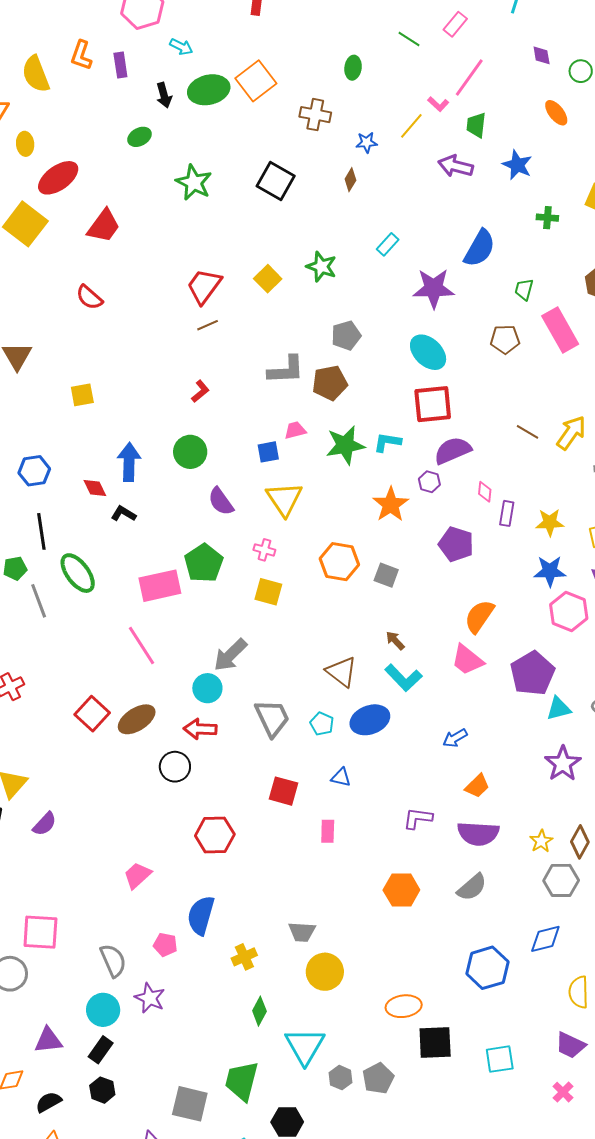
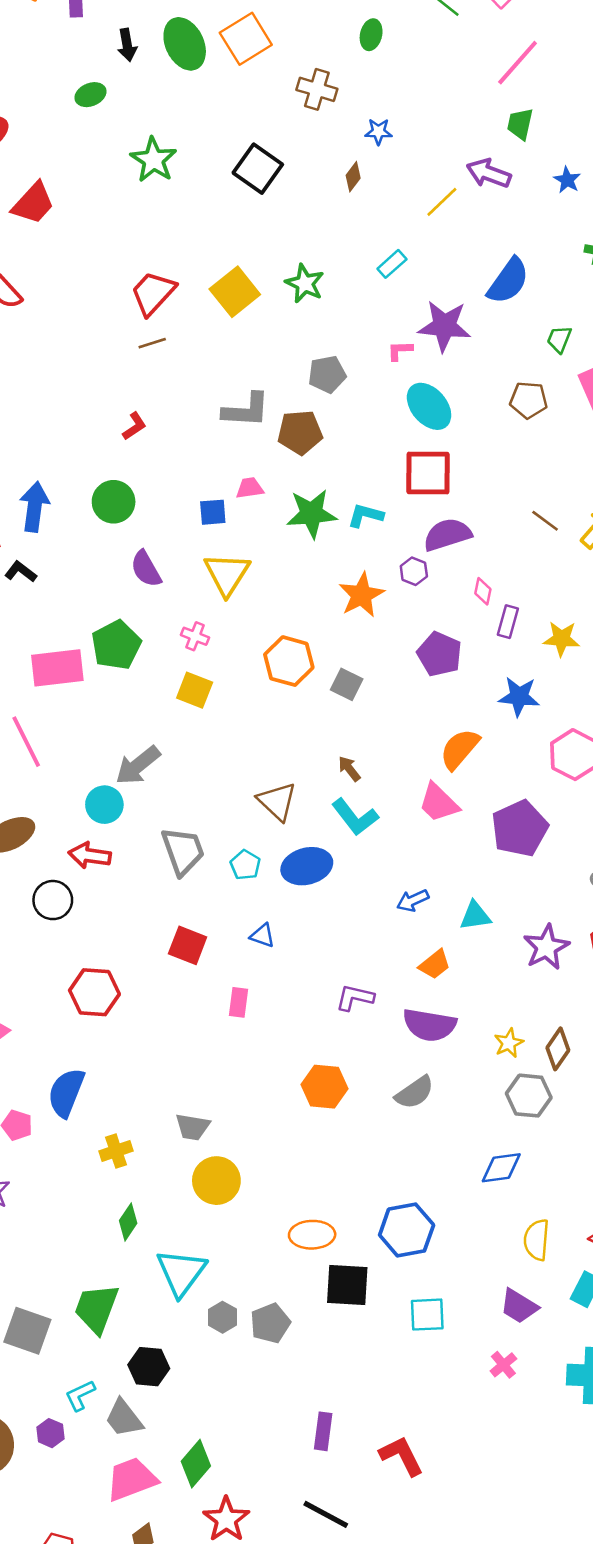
green ellipse: (209, 90) -> (185, 44), turned 72
pink L-shape: (438, 104) -> (400, 351), moved, turned 130
yellow line: (411, 126) -> (442, 202), moved
blue star: (517, 165) -> (567, 180), size x0.7
yellow square: (268, 279) -> (235, 292), size x1.4
blue star: (550, 571) -> (519, 697), moved
cyan triangle: (559, 709) -> (475, 916), moved
blue hexagon: (487, 968) -> (407, 1230), moved

